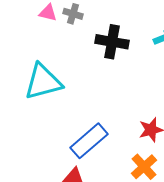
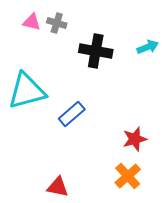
blue rectangle: (89, 141) -> (72, 114), moved, size x0.7

